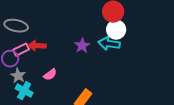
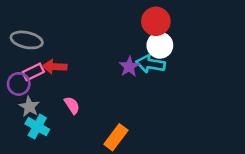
purple star: (82, 46) -> (129, 67), moved
pink semicircle: (50, 75) -> (72, 105), turned -88

